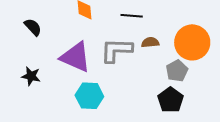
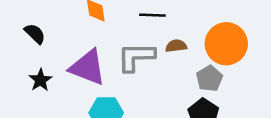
black star: (31, 76) -> (40, 80), moved, turned 30

